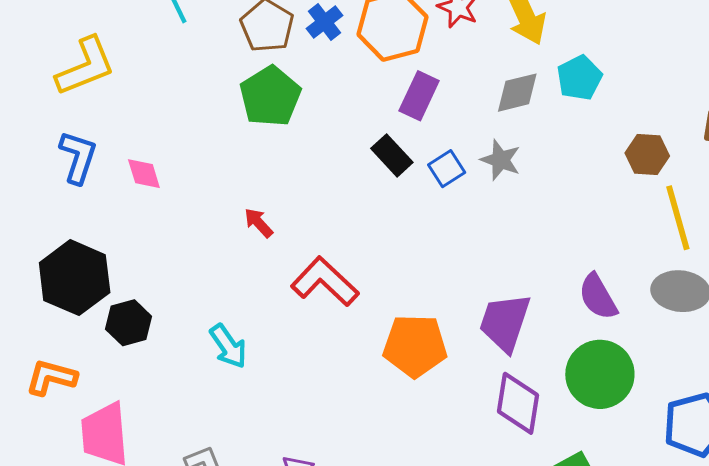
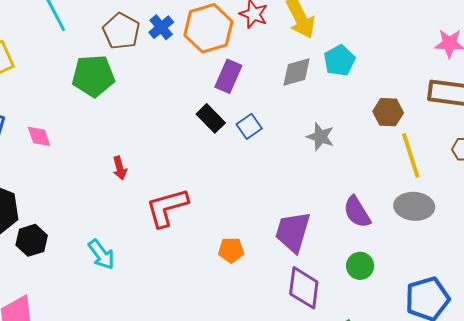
green pentagon: (270, 96) -> (93, 76), moved, turned 30
gray star: (501, 160) -> (320, 137), moved
red arrow: (258, 223) -> (120, 168), turned -150
red L-shape: (325, 282) -> (167, 207), turned -57
orange pentagon: (415, 346) -> (231, 250), size x0.6
green circle: (600, 374) -> (360, 266), size x0.6

